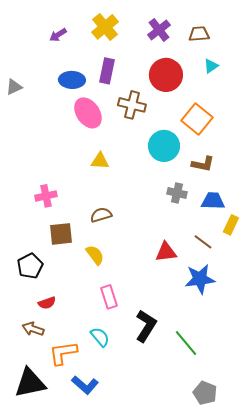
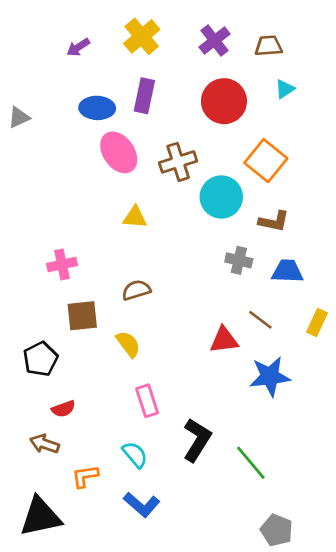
brown cross: (132, 105) -> (178, 162), moved, turned -32
yellow rectangle: (231, 225) -> (317, 322), moved
brown line: (203, 242) -> (260, 320), moved
orange L-shape: (63, 353) -> (85, 476), size x0.7
blue L-shape: (85, 385) -> (142, 505), moved

